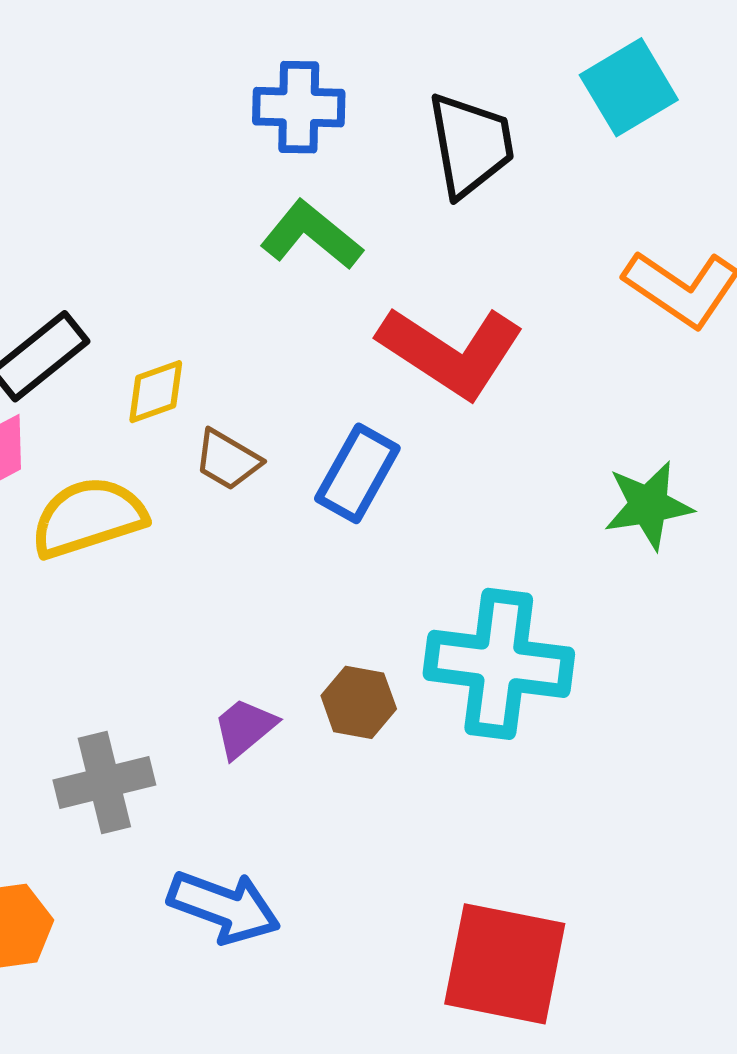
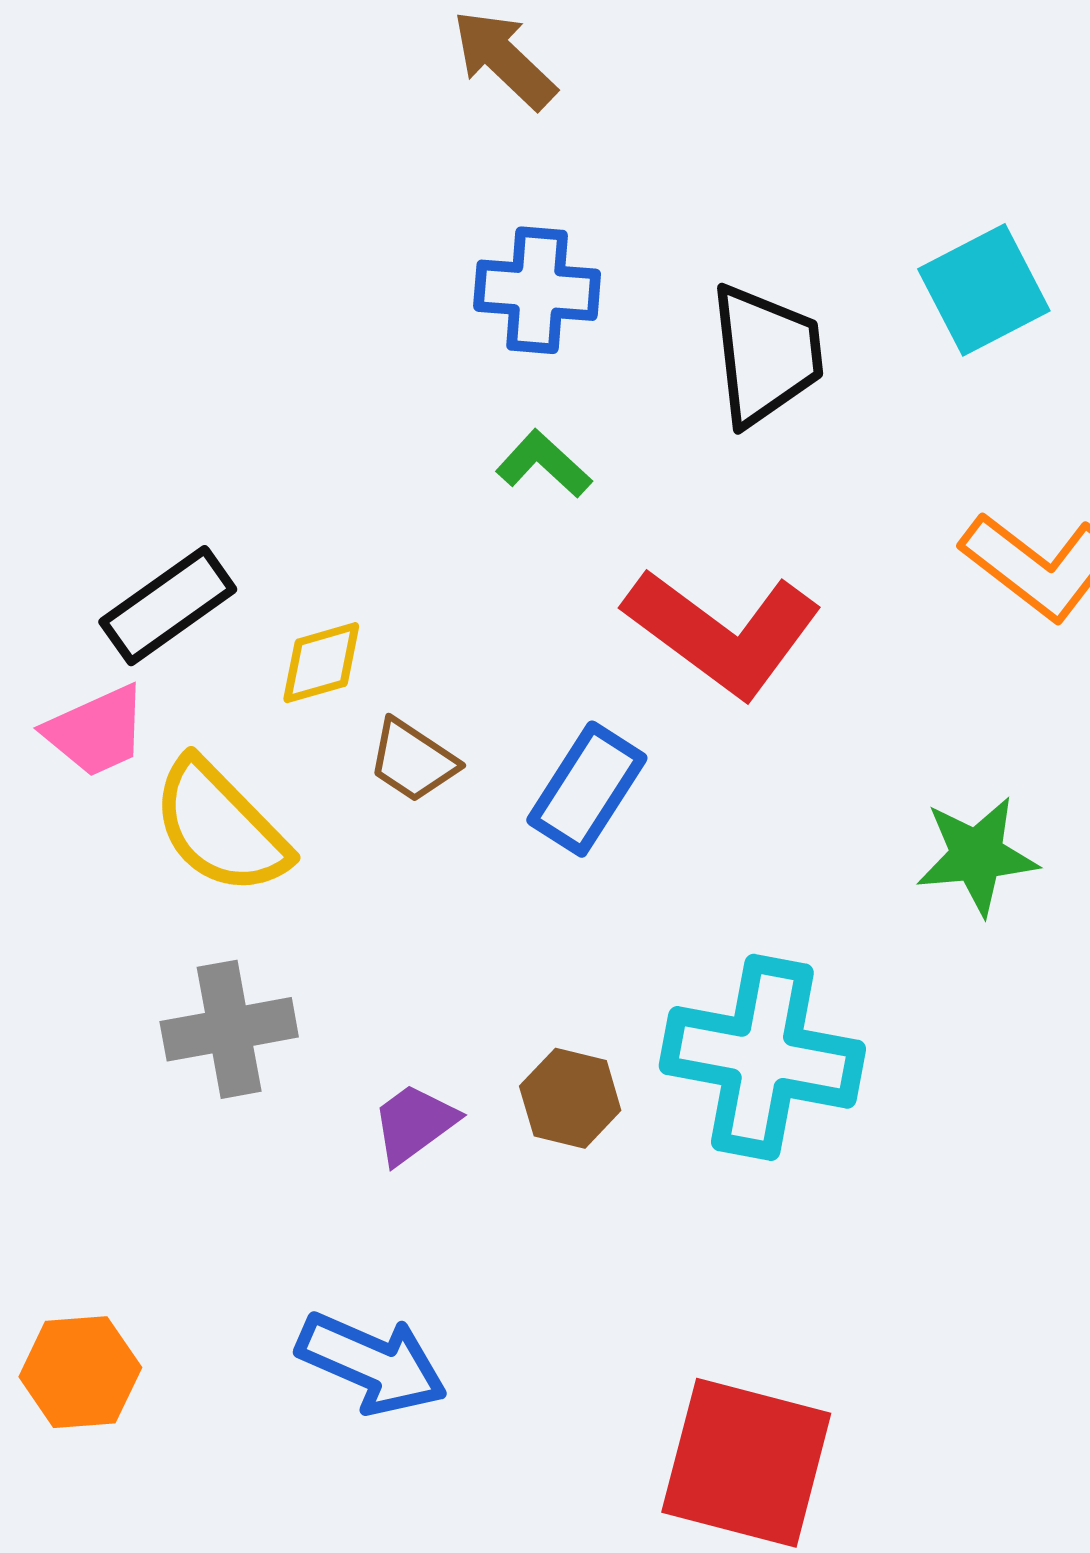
green L-shape: (311, 235) -> (544, 464), size x0.7
yellow semicircle: (88, 517) -> (220, 827), turned -120
gray cross: (104, 782) -> (229, 1029), moved

